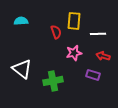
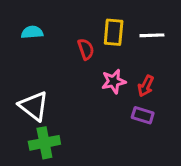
white line: (98, 34) -> (152, 35), moved
red arrow: (103, 56) -> (146, 86), moved, turned -80
green cross: (53, 81) -> (44, 143), moved

